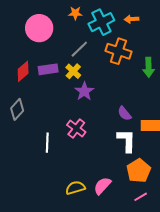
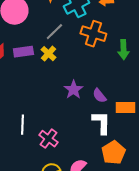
purple star: (84, 91) -> (73, 90), moved
pink cross: (76, 128) -> (48, 139), moved

